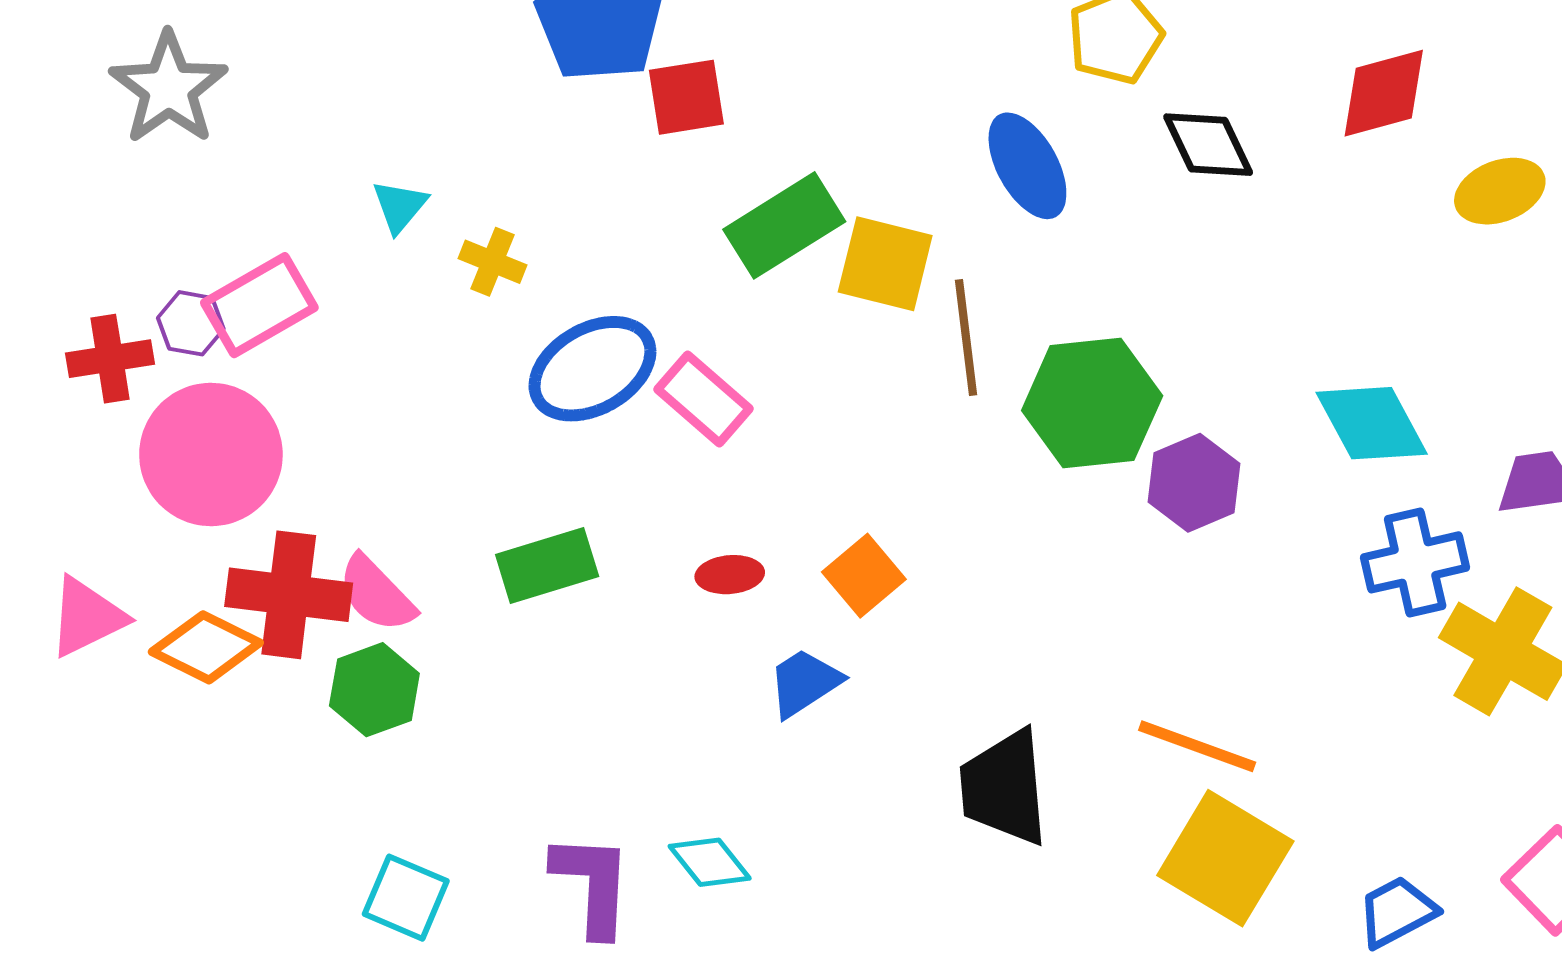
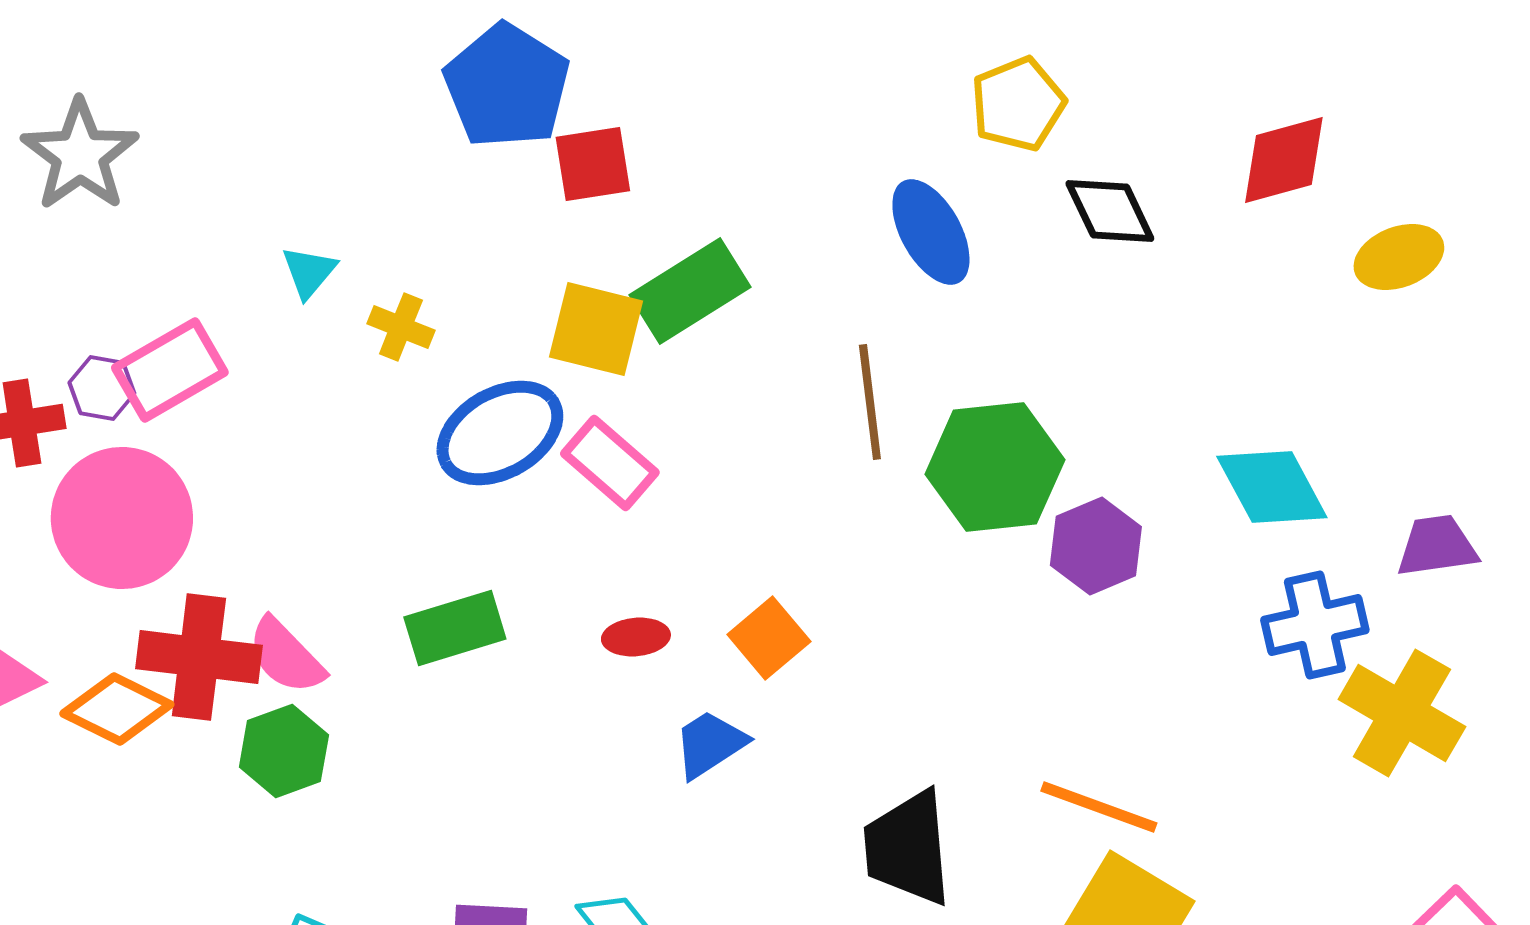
yellow square: (885, 264) -> (596, 329), moved

